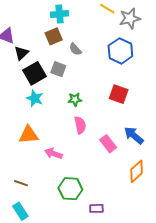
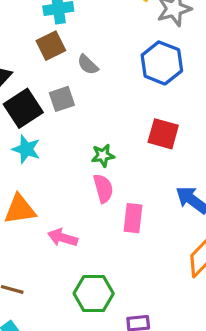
gray square: (58, 69) -> (62, 99), turned -35
green star: (75, 99) -> (103, 155), moved
pink rectangle: (108, 144) -> (133, 218), moved, turned 48

